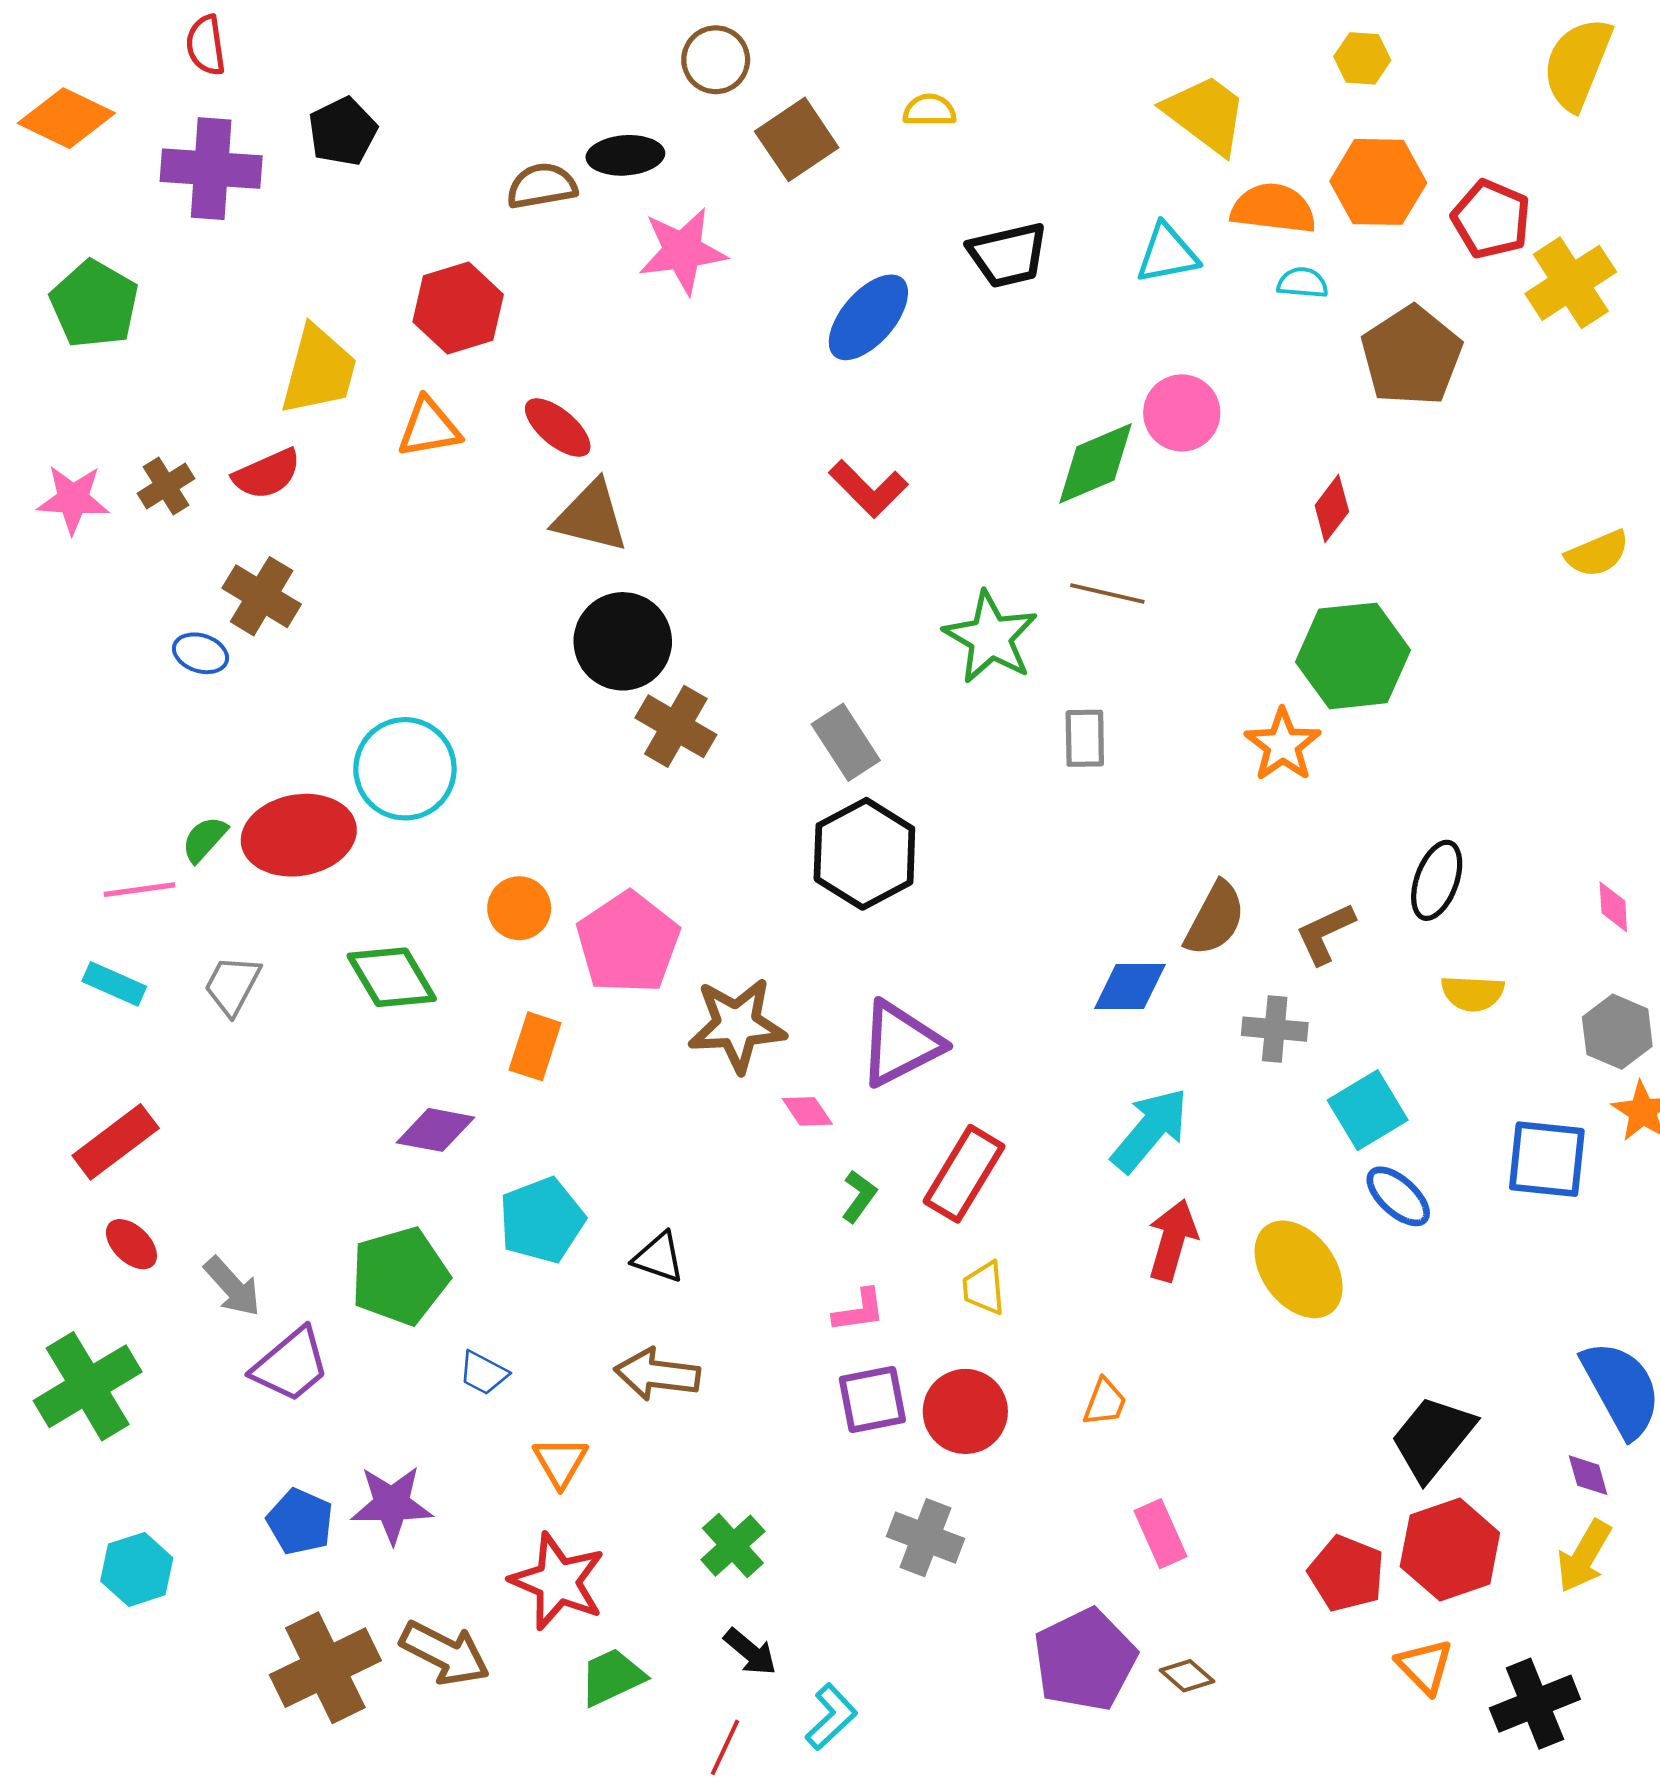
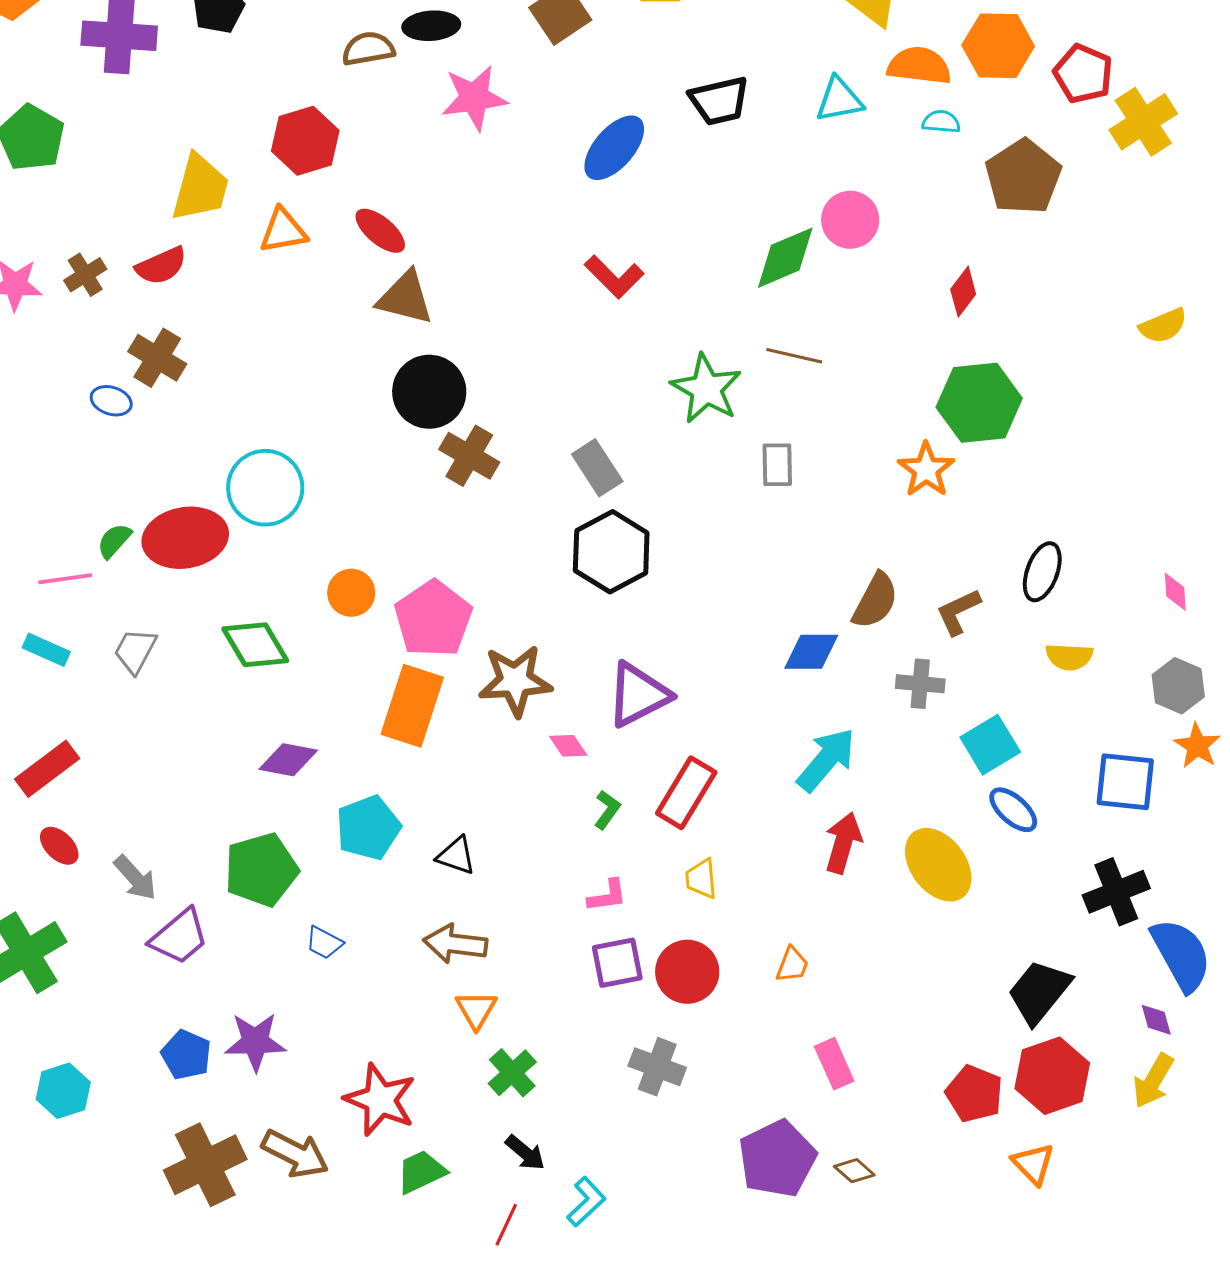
orange rectangle: (535, 1046) -> (412, 706), moved, size x1.6
orange triangle: (560, 1462) -> (476, 1010), moved
black cross: (1535, 1704) -> (1116, 892), moved

